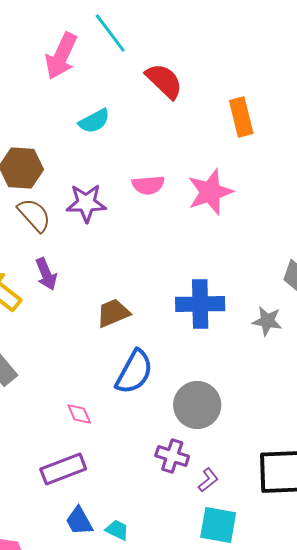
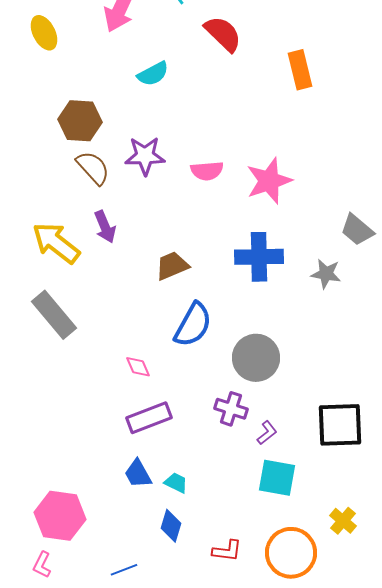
pink semicircle: (148, 185) -> (207, 171), moved
pink star: (210, 192) -> (269, 181), moved
purple rectangle: (63, 469) -> (149, 418), moved

